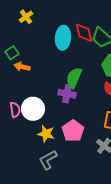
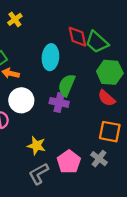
cyan ellipse: (63, 38) -> (50, 57), moved
white circle: (33, 109) -> (21, 100), moved
pink pentagon: (73, 131) -> (69, 162), moved

